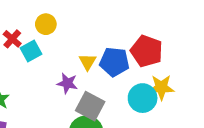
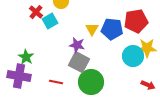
red pentagon: (147, 51) -> (136, 21), turned -30
gray square: (90, 106) -> (79, 62), moved

